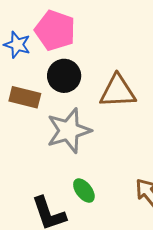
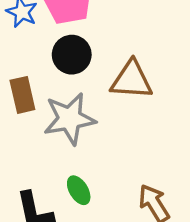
brown rectangle: (25, 97) -> (22, 95), moved, turned 56

